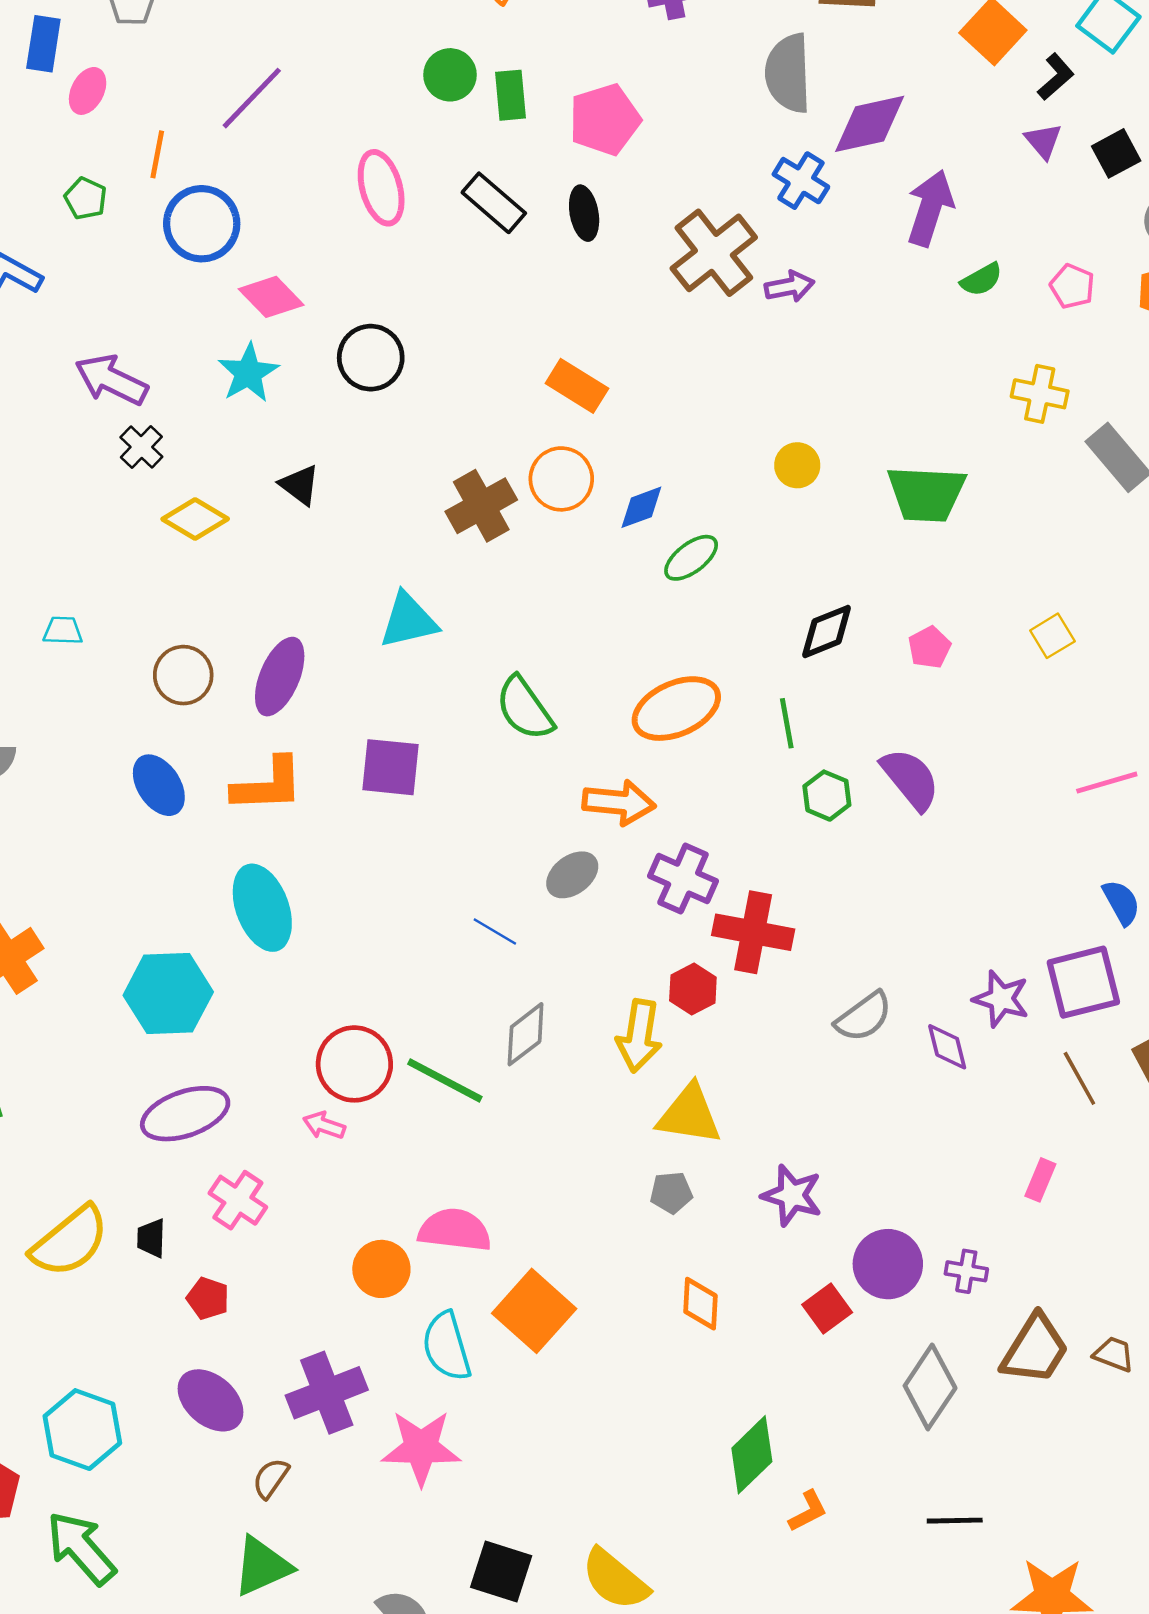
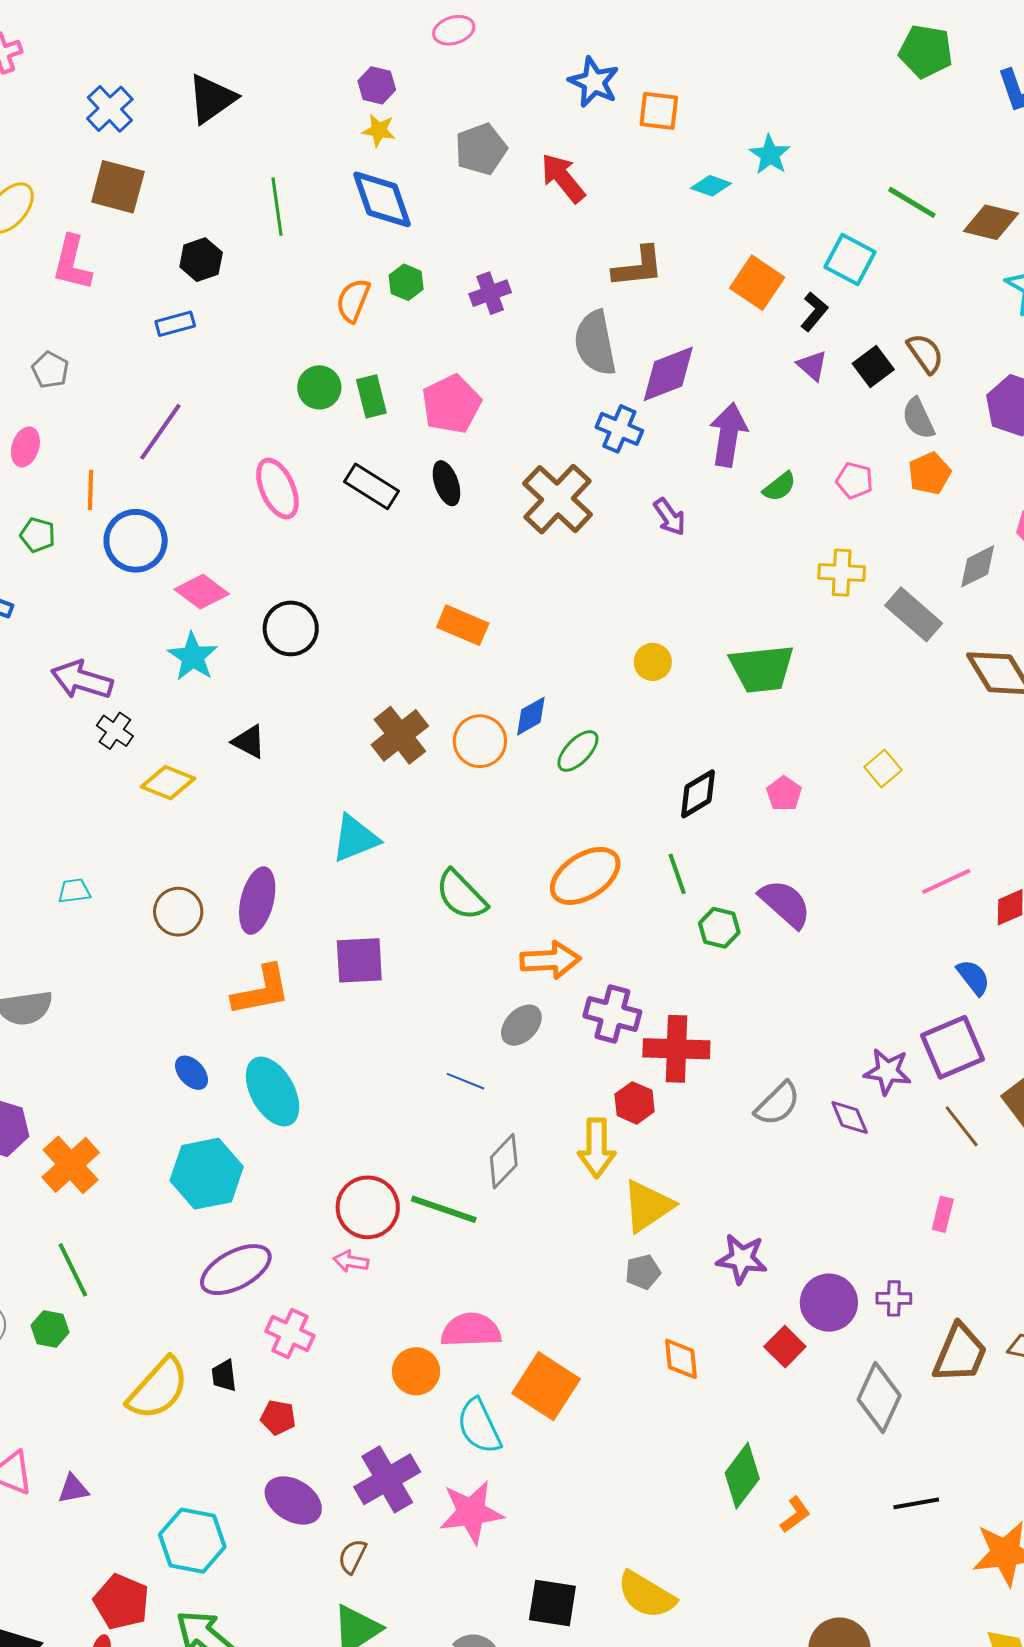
purple arrow: (789, 287) -> (670, 517), moved, turned 75
orange circle: (561, 479) -> (480, 741), moved
blue ellipse: (159, 785) -> (191, 1073), moved, size x0.7
yellow triangle: (689, 1115) -> (648, 1206), turned -34

